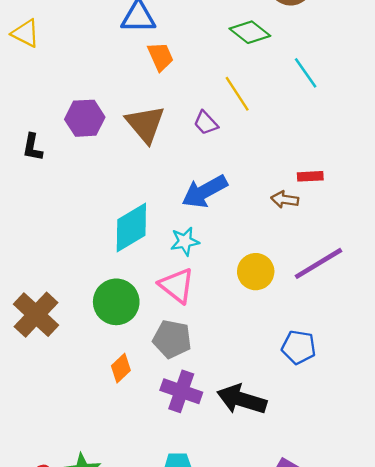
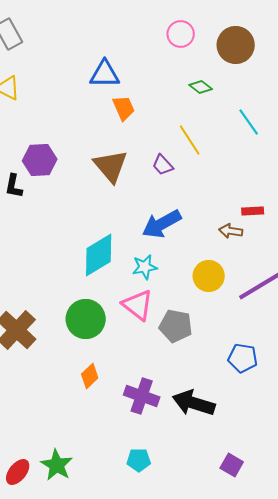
green diamond: (250, 32) -> (201, 87), size x0.7
purple hexagon: (85, 118) -> (40, 160), moved
yellow circle: (256, 272) -> (209, 276), moved
gray pentagon: (172, 339) -> (176, 326), moved

